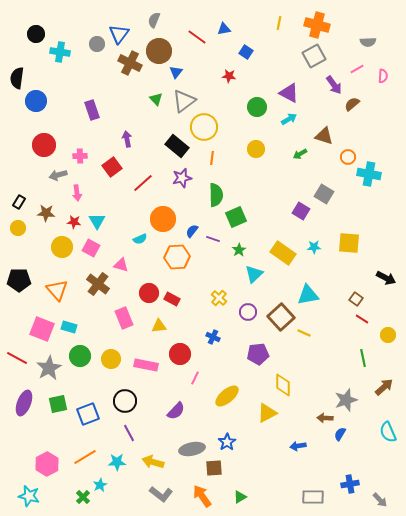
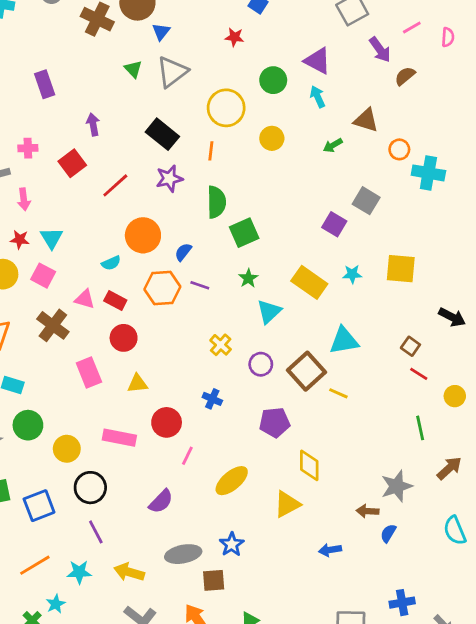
cyan arrow: (289, 119) -> (318, 97), turned -84
yellow circle: (204, 127) -> (226, 108), moved
purple line: (213, 239) -> (200, 285), moved
red rectangle: (172, 299) -> (115, 300), moved
yellow circle: (111, 359) -> (67, 449), moved

